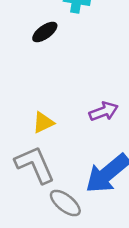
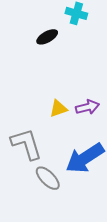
yellow triangle: (43, 123) -> (58, 109), moved

